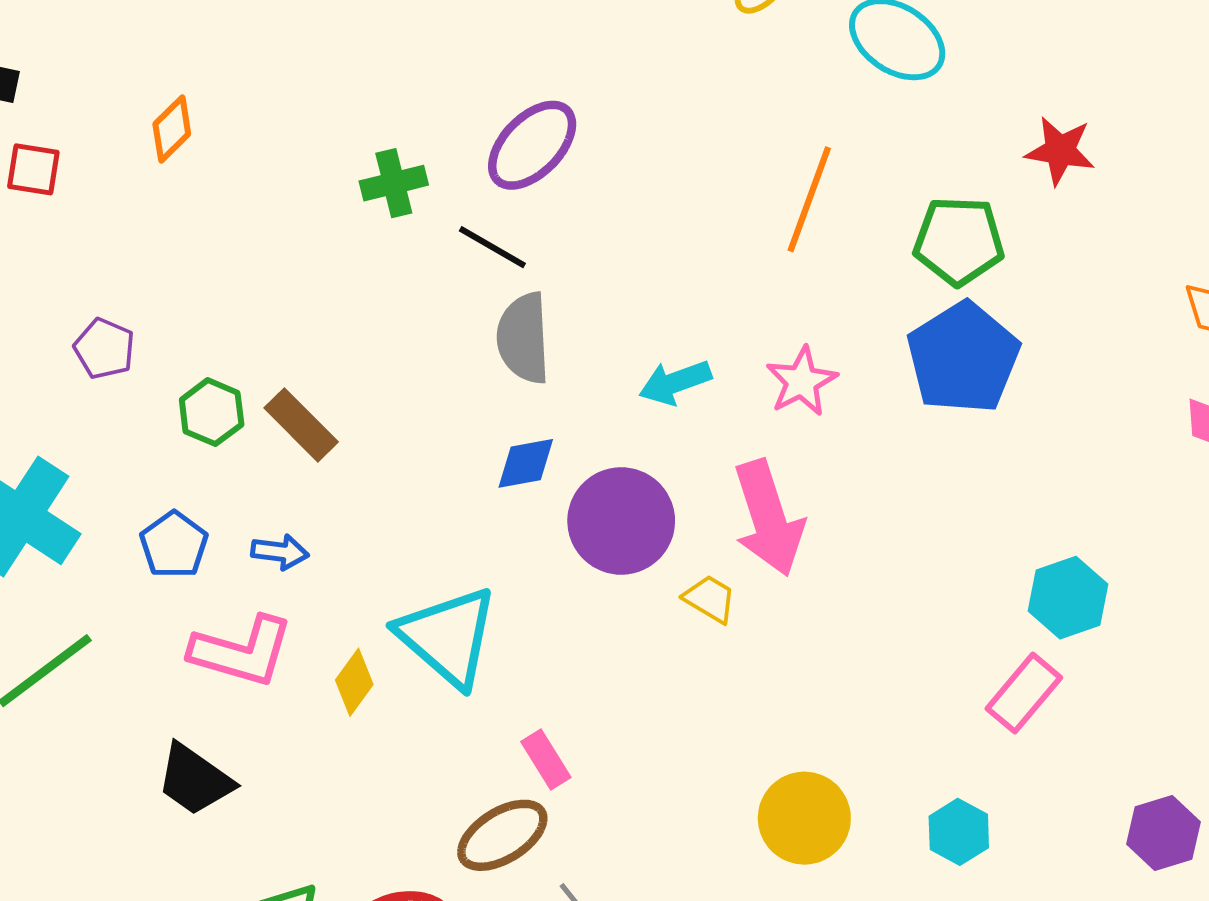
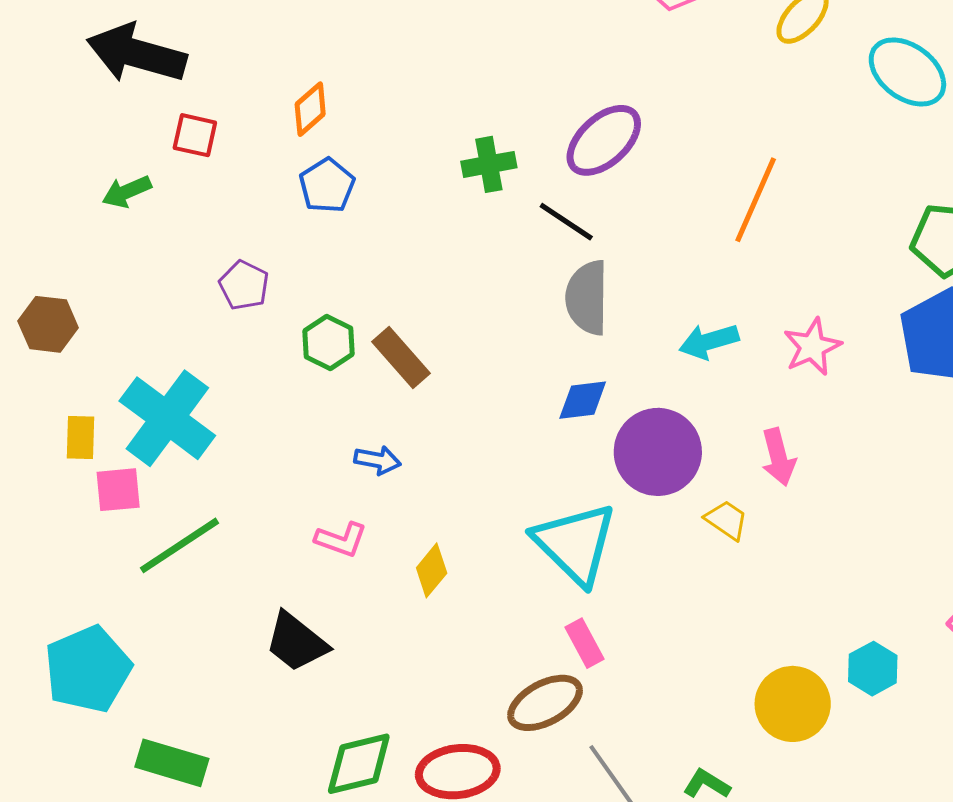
orange line: (809, 199) -> (756, 200), moved
pink arrow: (769, 518) -> (778, 457), size x0.6
blue pentagon: (174, 545) -> (327, 185), moved
cyan triangle: (448, 637) -> (575, 544), moved
pink L-shape: (242, 651) -> (341, 540), size x0.6
cyan hexagon: (959, 832) -> (873, 669), moved

